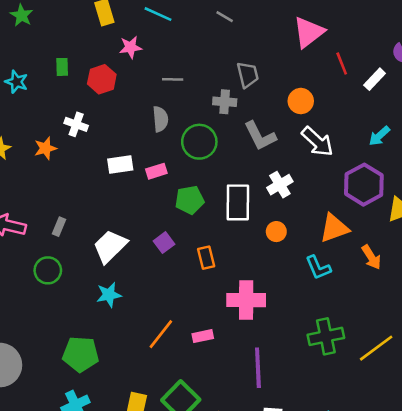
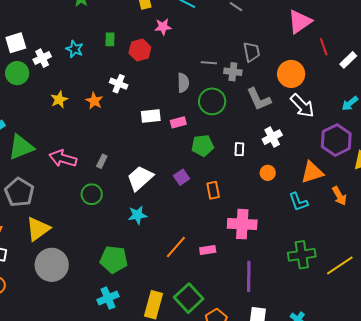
gray line: (173, 79) -> (209, 63), moved
orange circle: (301, 101) -> (291, 74), size x1.4
orange star: (45, 148) -> (94, 101), turned -30
white rectangle: (238, 202) -> (239, 149), size x0.5

